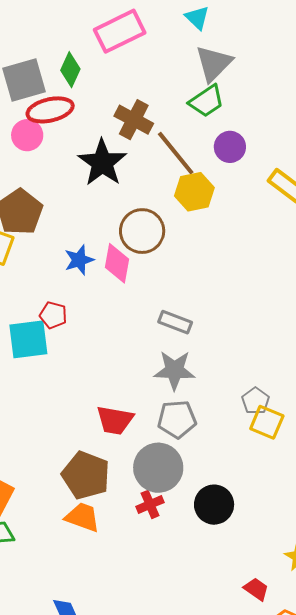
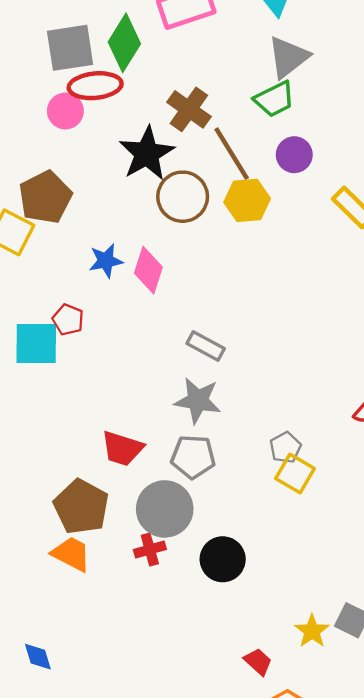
green diamond: (70, 70) -> (124, 43), size x1.4
brown circle: (142, 231) -> (183, 197), moved

